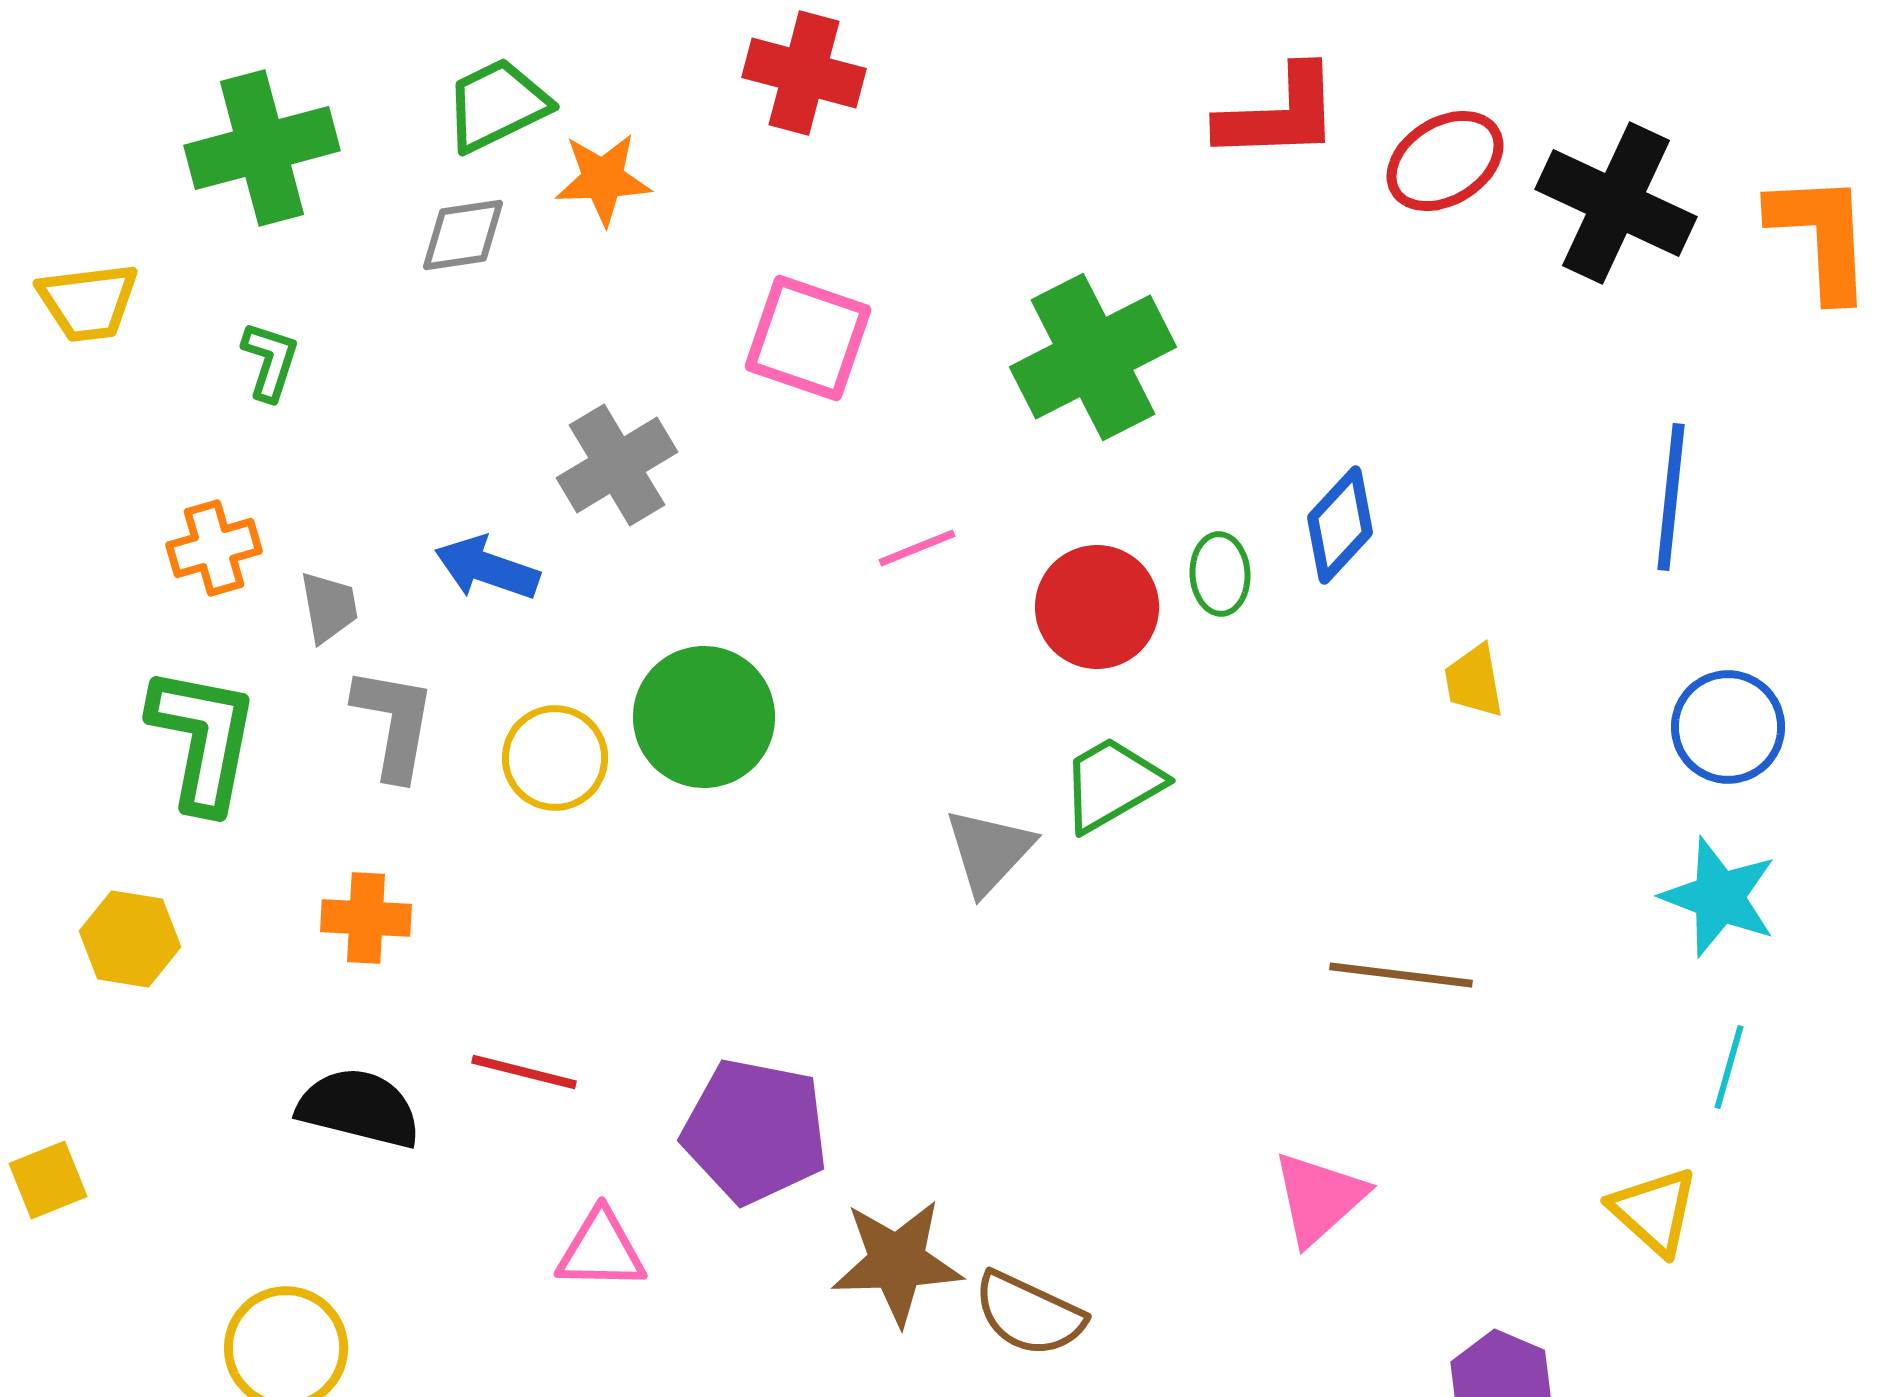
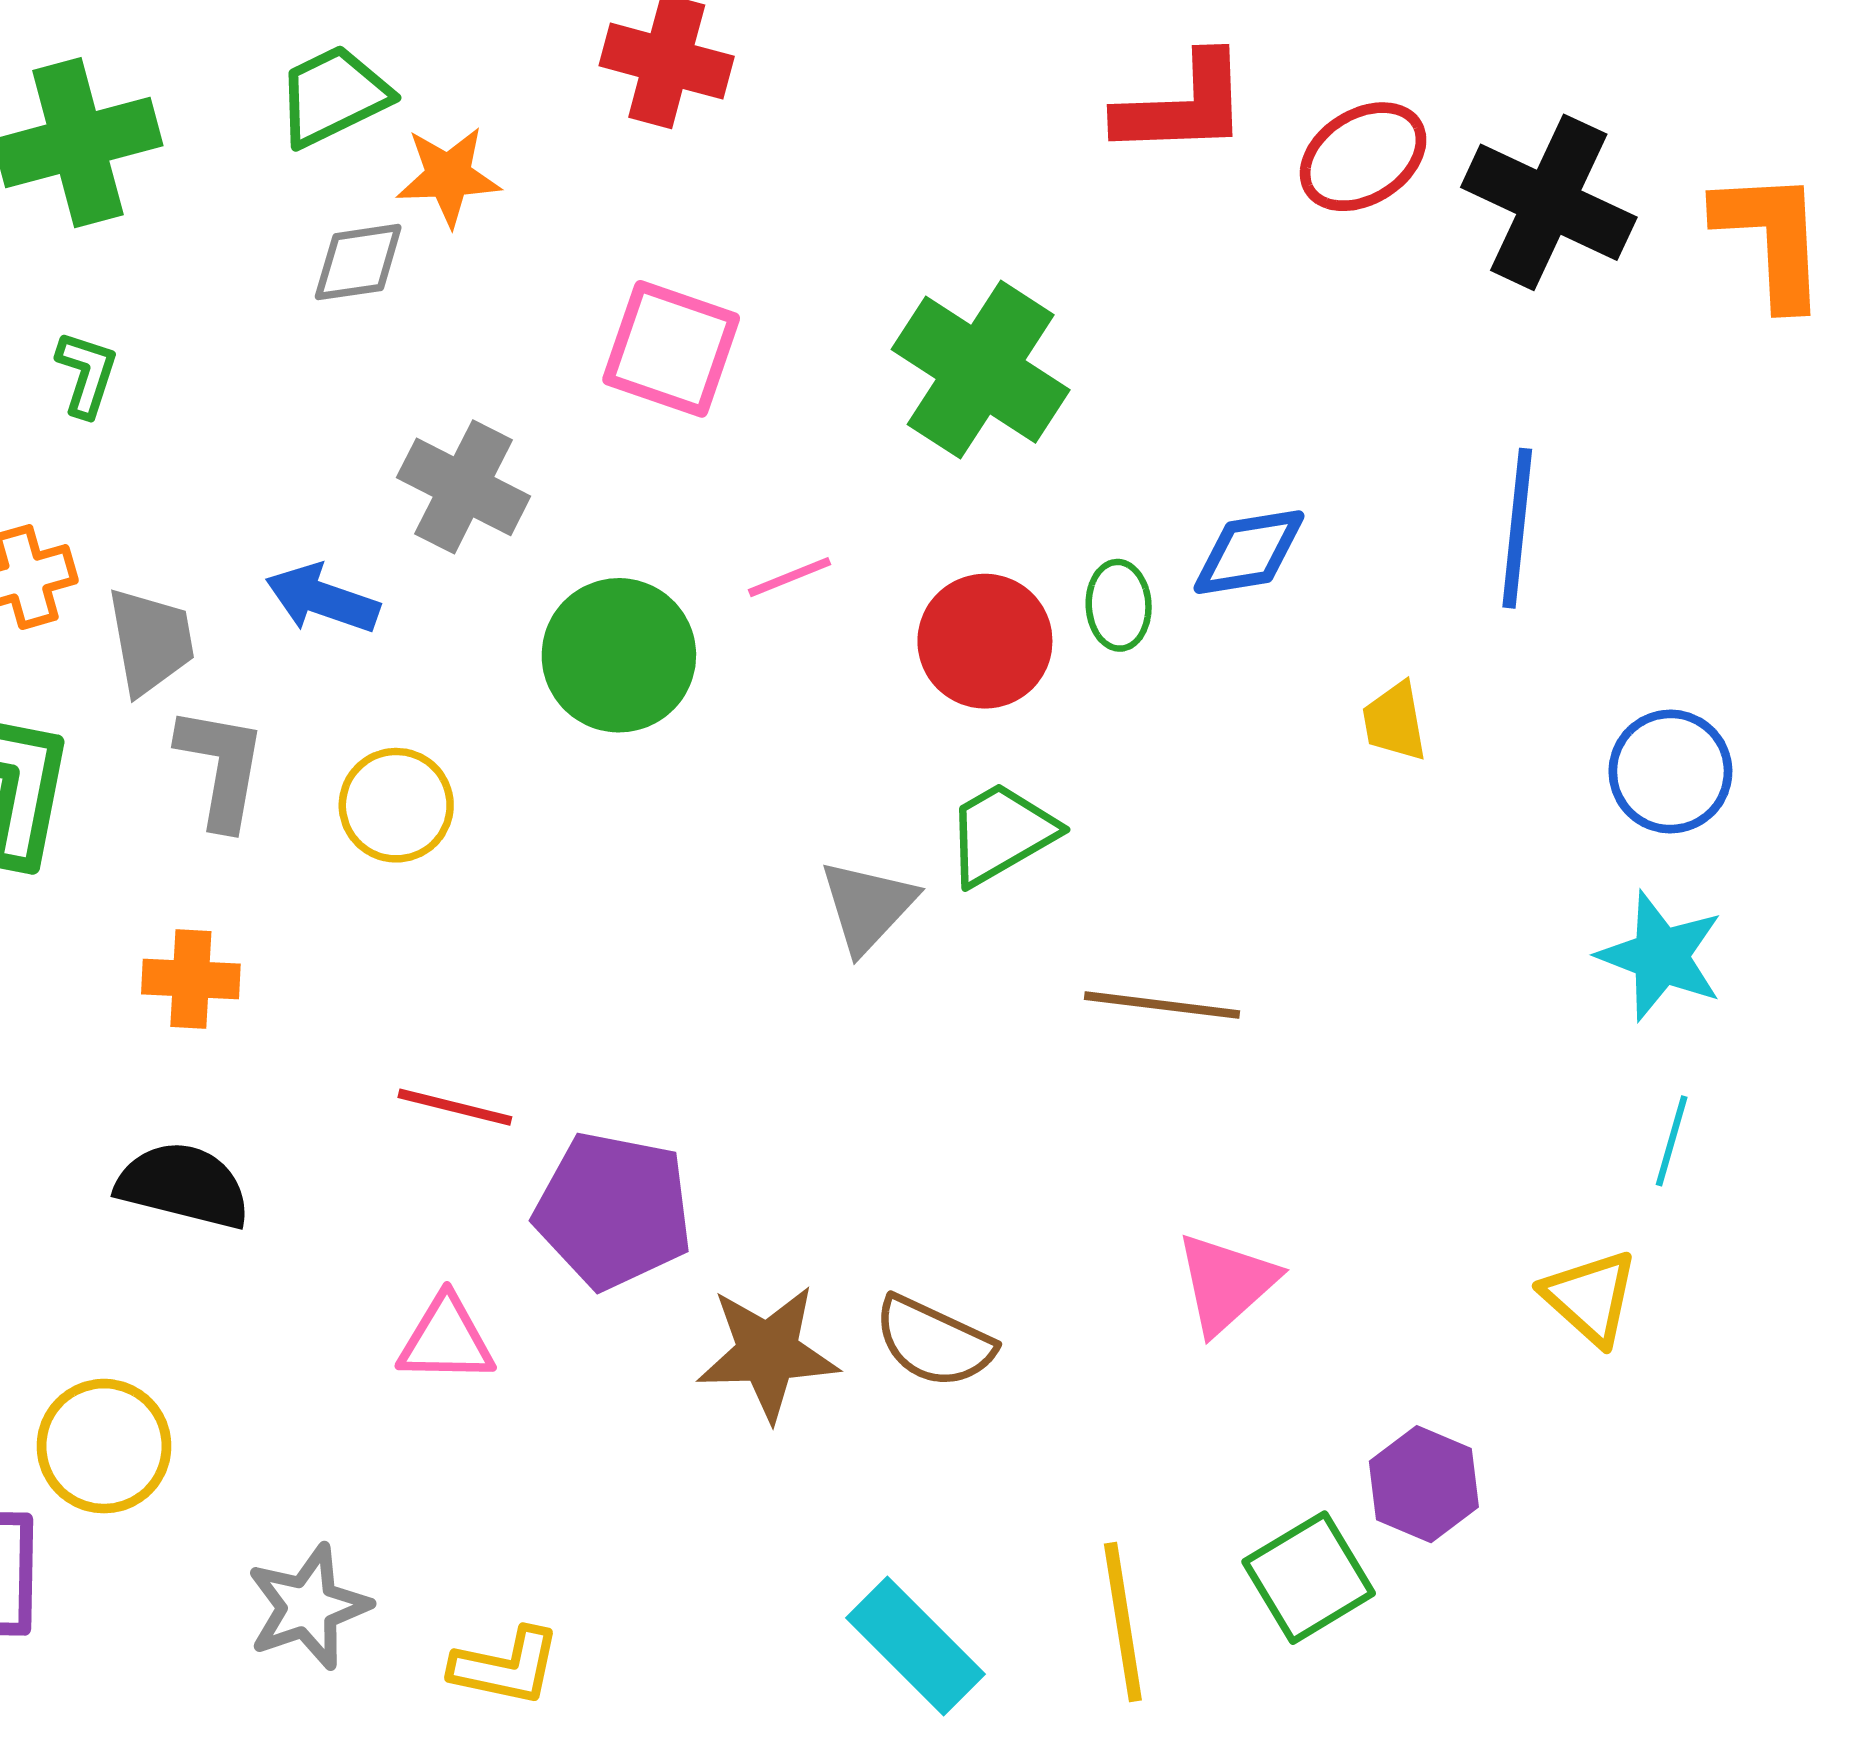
gray diamond: (463, 235) -> (358, 262), moved
green cross: (1093, 357) -> (981, 370), turned -30
gray cross: (617, 465) -> (464, 487), turned -32
blue line: (1671, 497) -> (1517, 528), moved
blue diamond: (1340, 525) -> (1249, 552), turned 38
gray trapezoid: (329, 607) -> (151, 641), size x1.4
green circle: (704, 717) -> (619, 655), moved
brown line: (1401, 975) -> (1162, 1005), moved
red line: (524, 1072) -> (455, 1107), moved
brown semicircle: (1029, 1314) -> (934, 1342), moved

